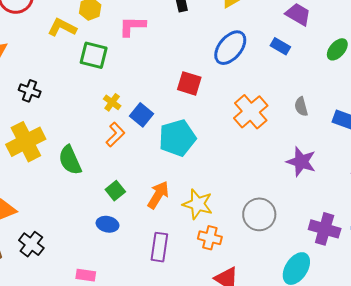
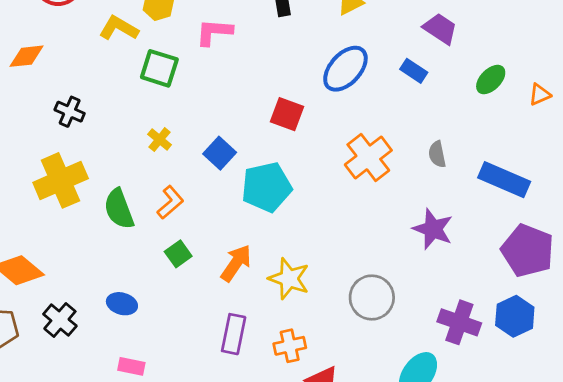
yellow cross: (112, 102) -> (160, 140), moved
orange L-shape: (115, 135) -> (170, 202), moved
blue ellipse: (107, 224) -> (122, 304), moved
orange cross: (210, 238) -> (290, 346), moved, turned -30

